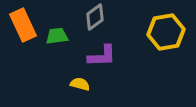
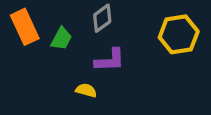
green trapezoid: (57, 36) -> (61, 39), turned 125

